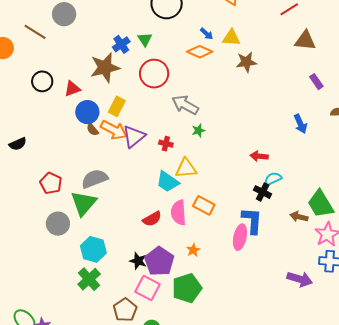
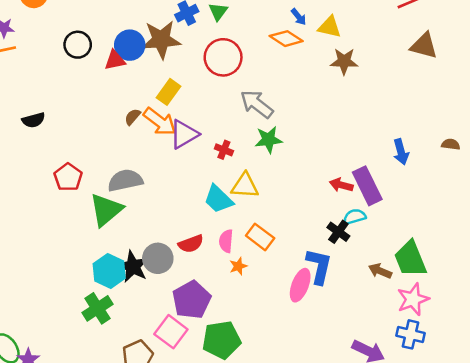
purple rectangle: (316, 82) -> (367, 186), moved, size x1.8
blue circle: (87, 112) -> (130, 45), moved
brown semicircle: (93, 130) -> (133, 117), turned 72
green star: (198, 130) -> (269, 140), size x1.5
pink semicircle: (178, 213) -> (226, 241), size x0.7
gray circle: (58, 224) -> (158, 258), moved
orange star: (193, 250) -> (238, 266), moved
black star: (138, 261) -> (133, 267), moved, size x1.4

